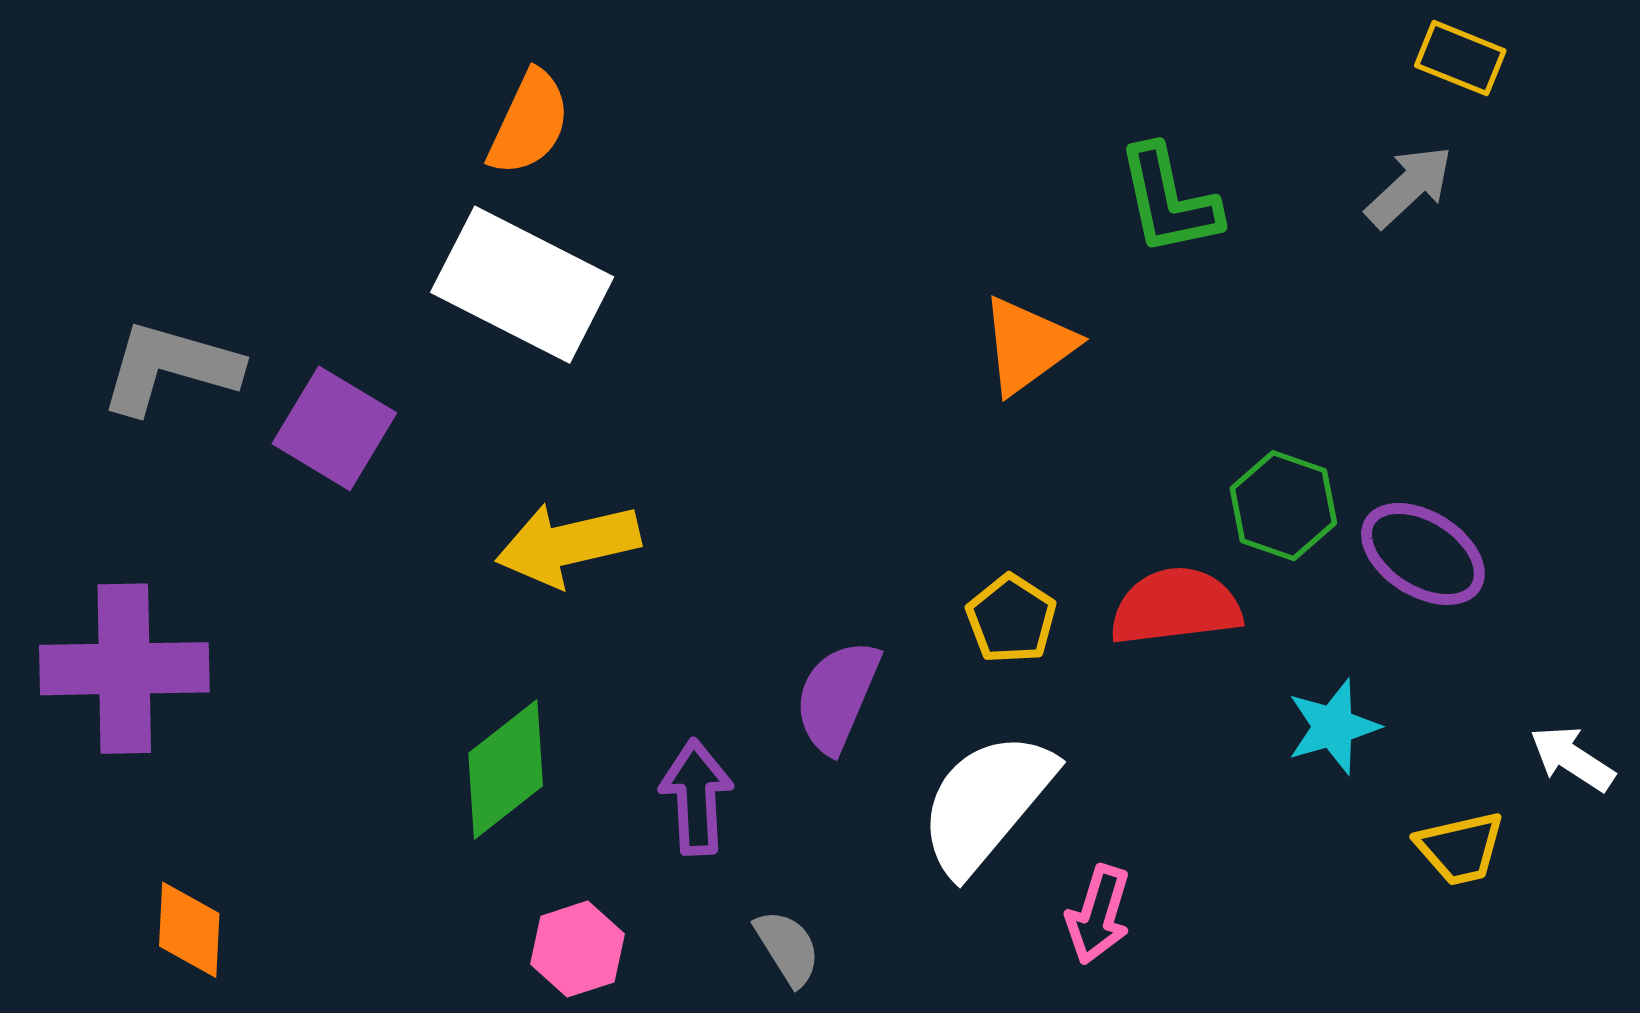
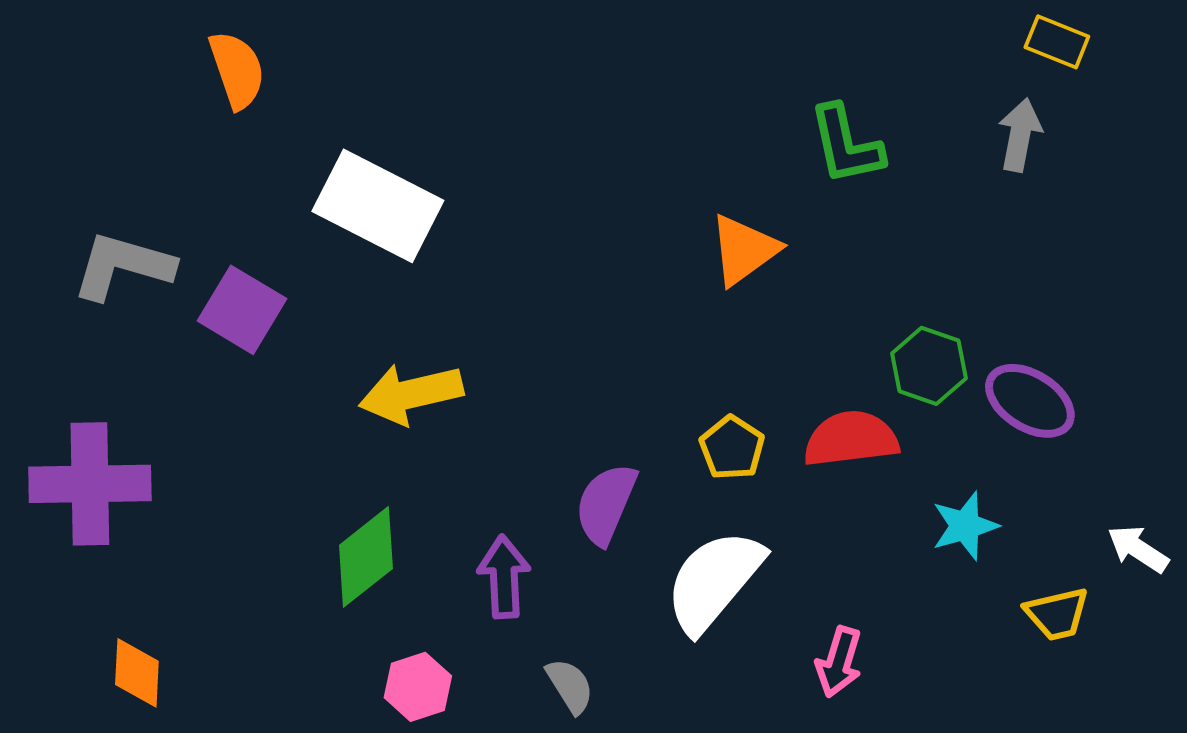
orange semicircle: (529, 123) -> (237, 70), moved, turned -44
gray arrow: (1409, 187) -> (1020, 135), turned -36
pink arrow: (1098, 915) -> (839, 662), moved

